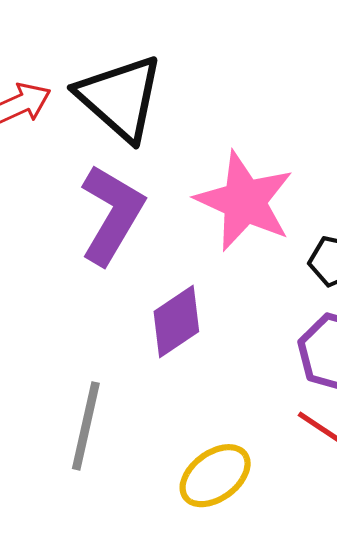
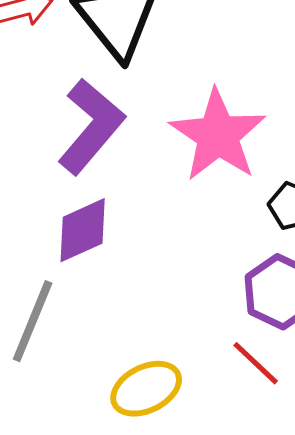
purple diamond: (176, 321) -> (83, 230), moved

